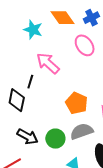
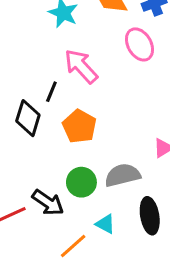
orange pentagon: (77, 103) -> (79, 126), moved
black arrow: (27, 137) -> (48, 203), moved

